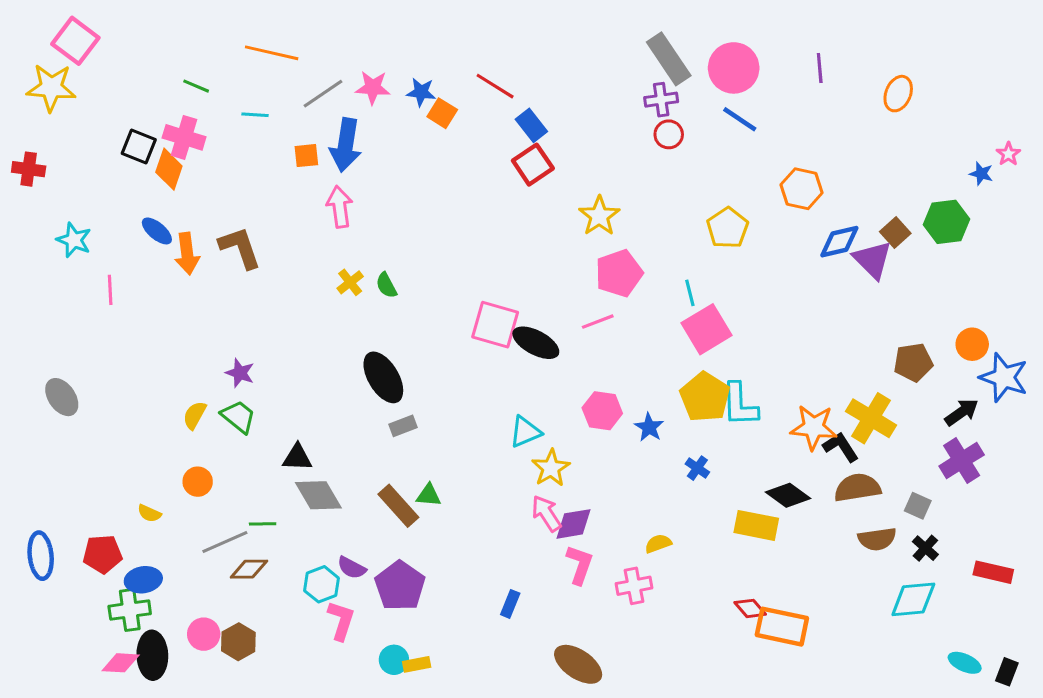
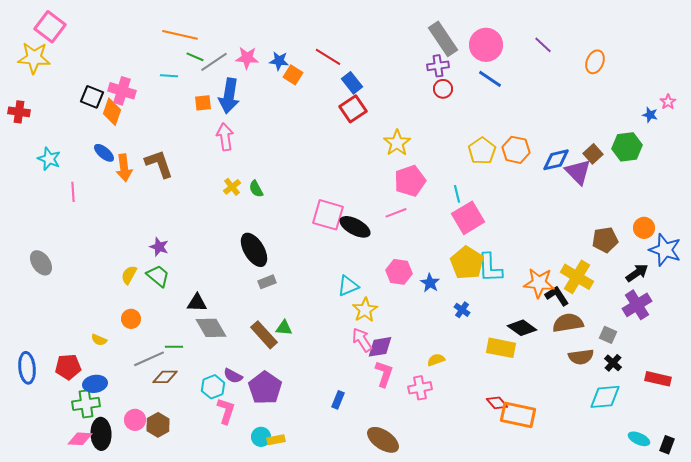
purple line: (820, 68) -> (543, 45), turned -42
green line: (196, 86) -> (195, 57), moved
orange hexagon: (802, 189) -> (516, 150), moved

